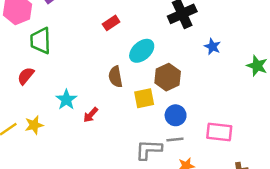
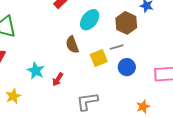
brown hexagon: (168, 77) -> (126, 23), moved
gray line: (175, 140) -> (117, 47), moved
gray L-shape: (149, 150) -> (87, 101), moved

